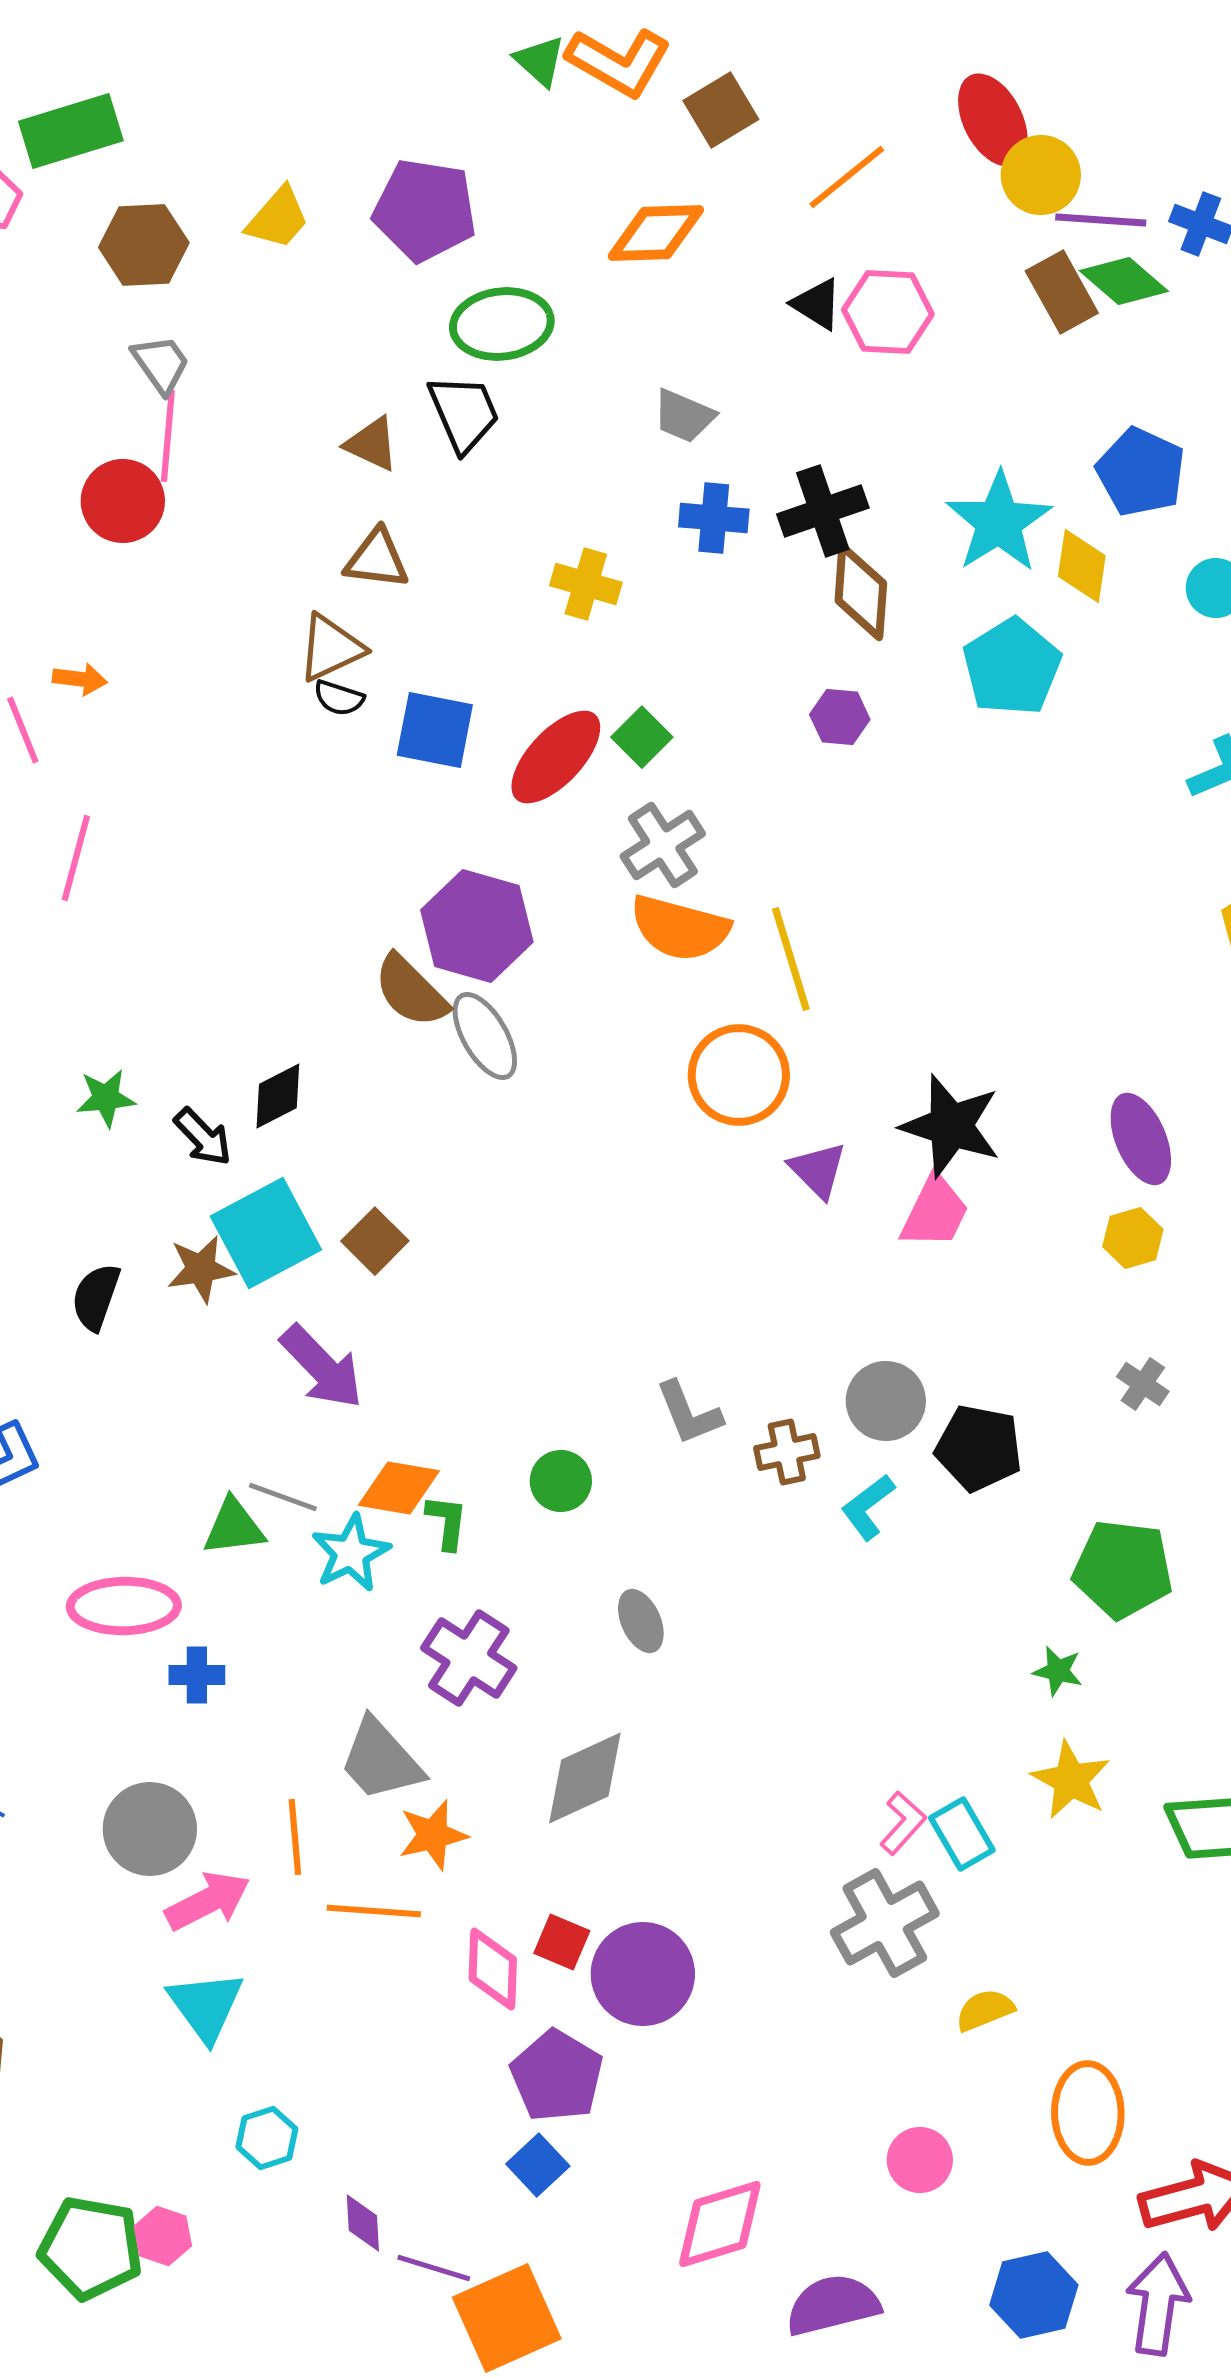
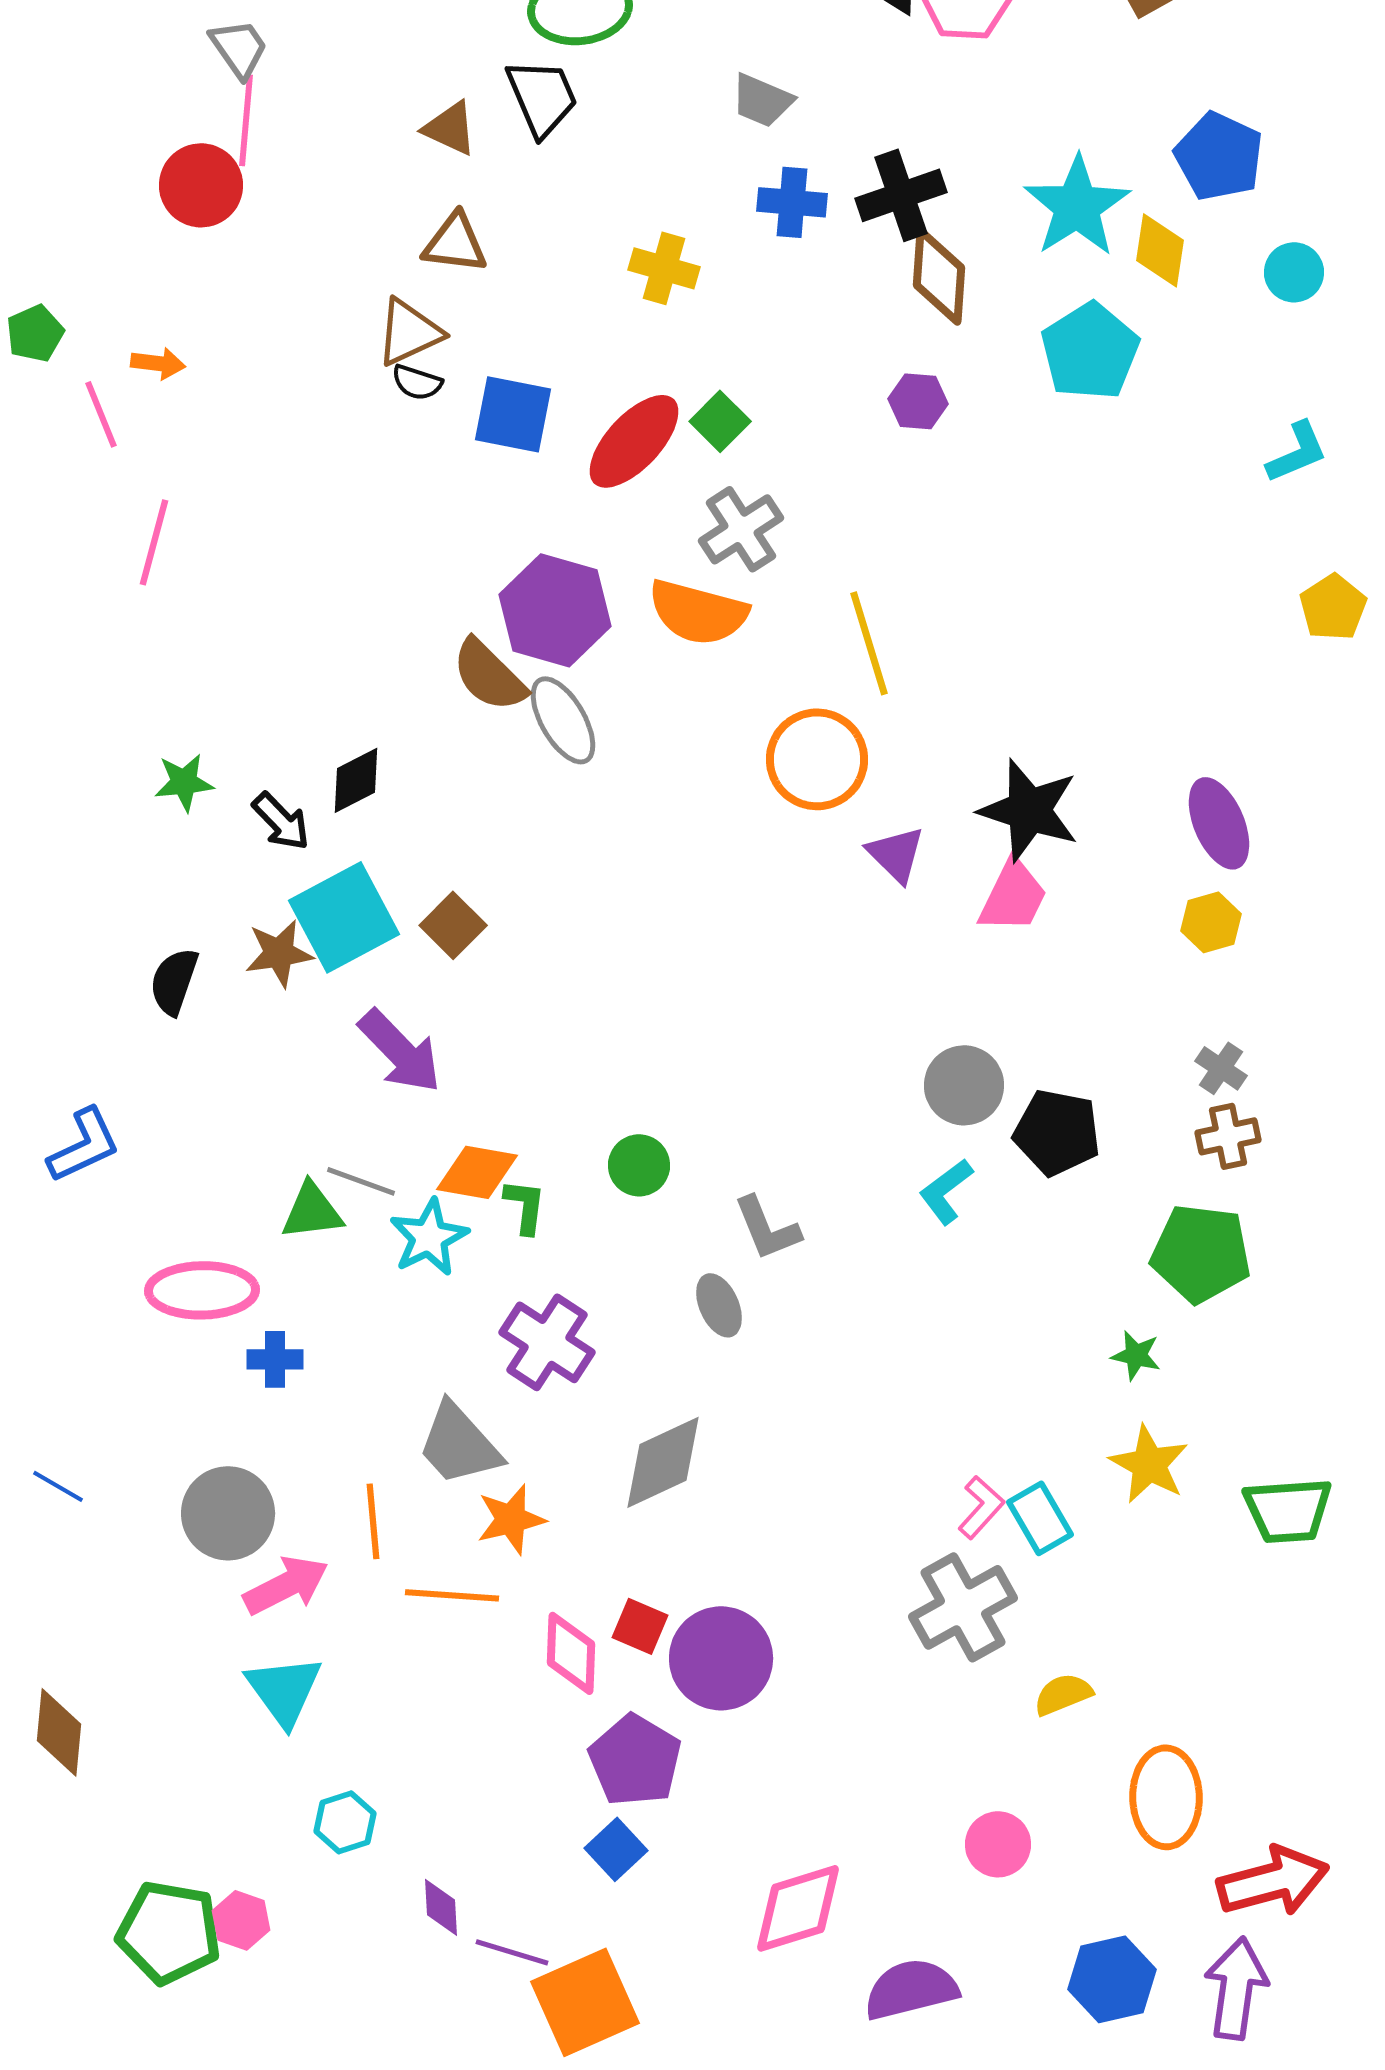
orange semicircle: (680, 928) -> (698, 612), moved
gray L-shape: (689, 1413) -> (767, 1228), moved
brown cross: (787, 1452) -> (1228, 1136), moved

